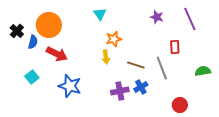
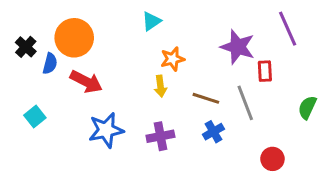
cyan triangle: (100, 14) -> (151, 21), turned 32
purple star: (157, 17) -> (238, 47), moved, size x1.6
green semicircle: (203, 71) -> (307, 107), turned -56
cyan square: (32, 77) -> (35, 117), moved
blue star: (70, 86) -> (106, 130), turned -30
purple cross: (120, 91) -> (160, 136), moved

